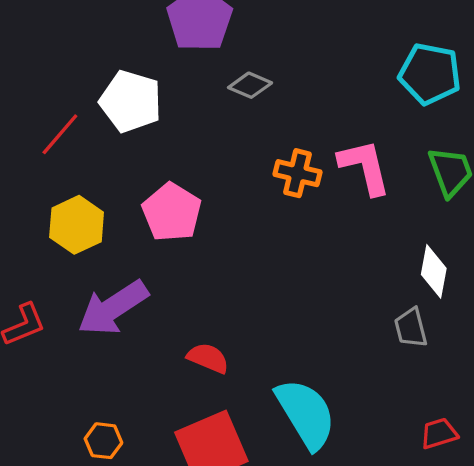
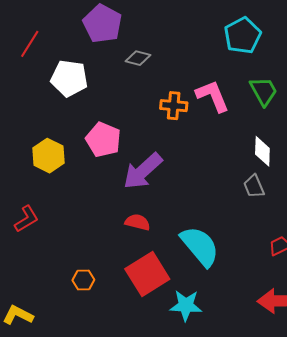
cyan pentagon: (430, 74) -> (243, 36), turned -30
red line: (60, 134) -> (30, 44), moved
purple arrow: (113, 308) -> (143, 171), moved

